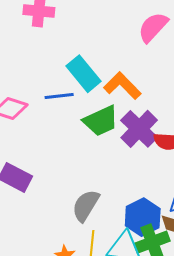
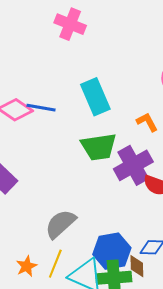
orange L-shape: (122, 86) -> (147, 122), moved, size x0.6
blue line: (59, 96) -> (41, 108), moved

